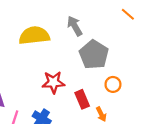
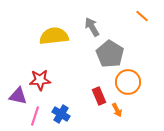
red star: (53, 82) -> (40, 80), moved
orange circle: (113, 84) -> (128, 82), size x1.6

